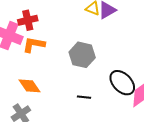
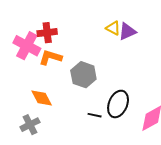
gray hexagon: (82, 55) -> (83, 75), moved
black ellipse: (122, 83) -> (118, 104), moved, turned 60

